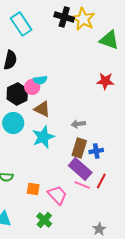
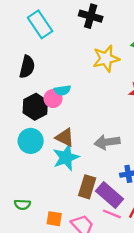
yellow star: (83, 19) -> (106, 59), moved, turned 30
brown triangle: (42, 109) -> (65, 137), moved
gray arrow: (78, 124) -> (107, 142), size x1.5
brown rectangle: (79, 148) -> (87, 187), moved

